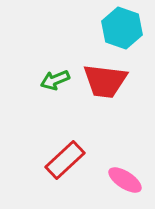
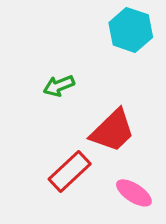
red trapezoid: (105, 81) -> (112, 131), moved, turned -51

